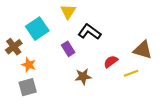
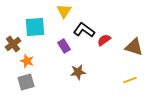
cyan square: (37, 29) -> (35, 27), turned 30
red semicircle: (111, 62) -> (104, 40), moved
yellow line: (131, 73) -> (130, 80), moved

